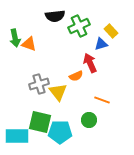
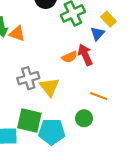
blue triangle: (101, 44) -> (97, 34), turned -32
orange semicircle: (76, 76) -> (70, 57), moved

